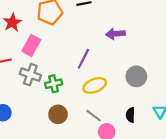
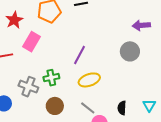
purple arrow: (115, 34) -> (141, 25), moved
gray cross: (30, 75) -> (28, 87), moved
gray circle: (136, 76) -> (130, 51), moved

